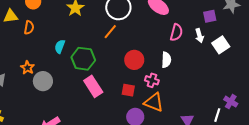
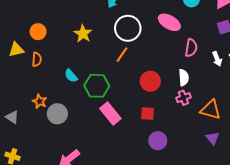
white arrow: (199, 36) -> (217, 59), moved
cyan semicircle: (60, 46) -> (71, 76), turned -56
pink cross: (152, 80) -> (183, 98), moved, turned -32
orange triangle: (154, 102) -> (211, 110), moved

